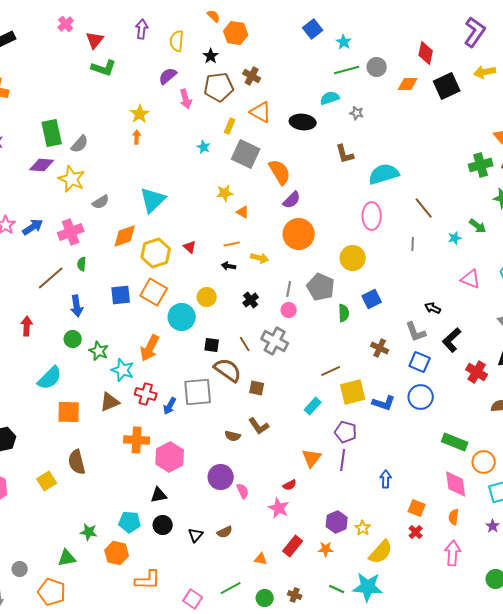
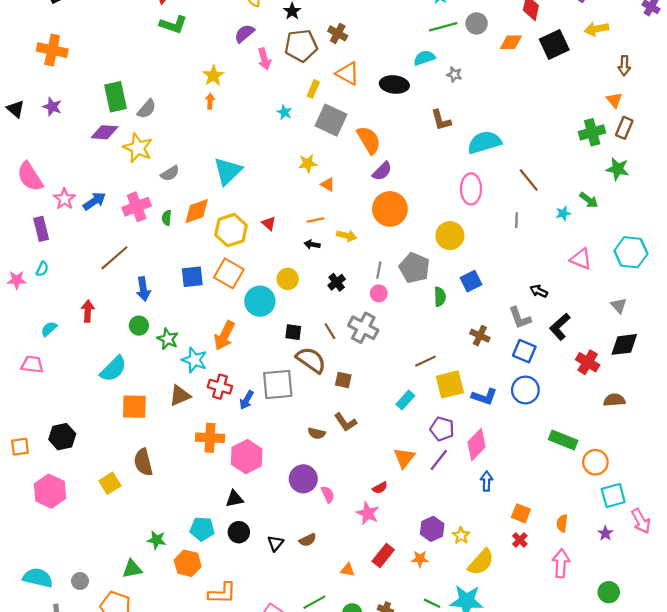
green semicircle: (82, 264) -> (167, 218), moved
purple line: (343, 460) -> (439, 460), turned 30
pink diamond: (456, 484) -> (477, 444), moved, turned 52

